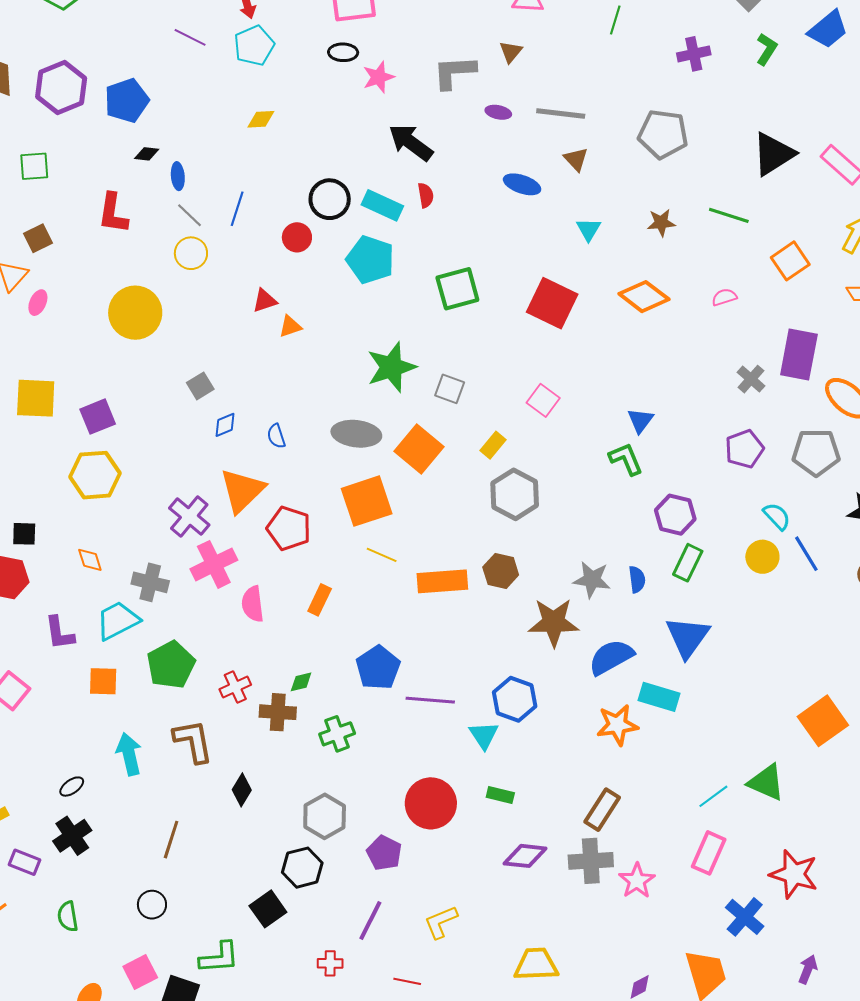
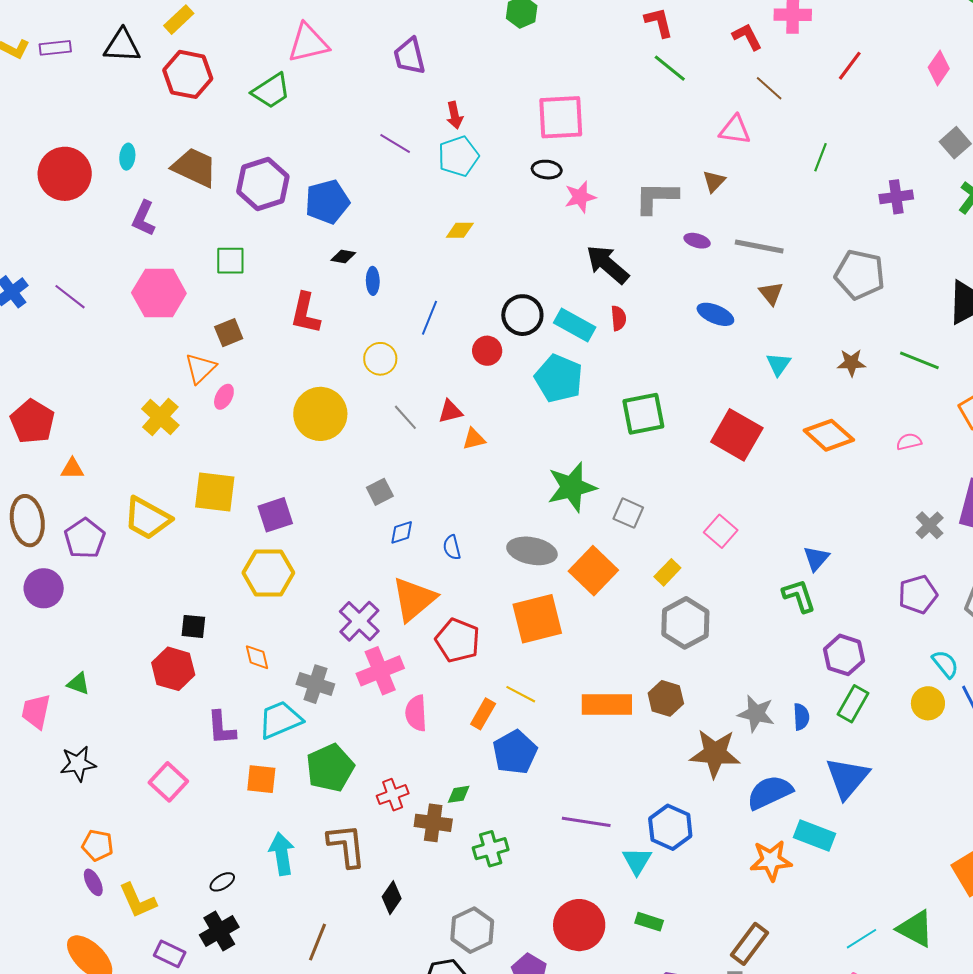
gray line: (189, 215) -> (405, 417), moved
yellow line: (382, 555) -> (521, 694), moved
blue pentagon: (378, 668) -> (515, 752), moved

